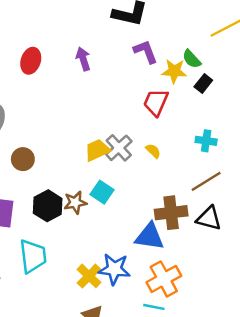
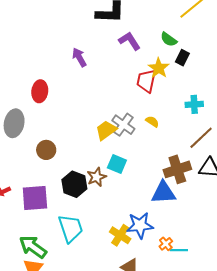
red ellipse: (31, 61) -> (40, 91), moved
yellow star: (174, 71) -> (159, 68), moved, turned -30
orange cross: (164, 279) -> (166, 244), moved, size x0.5

